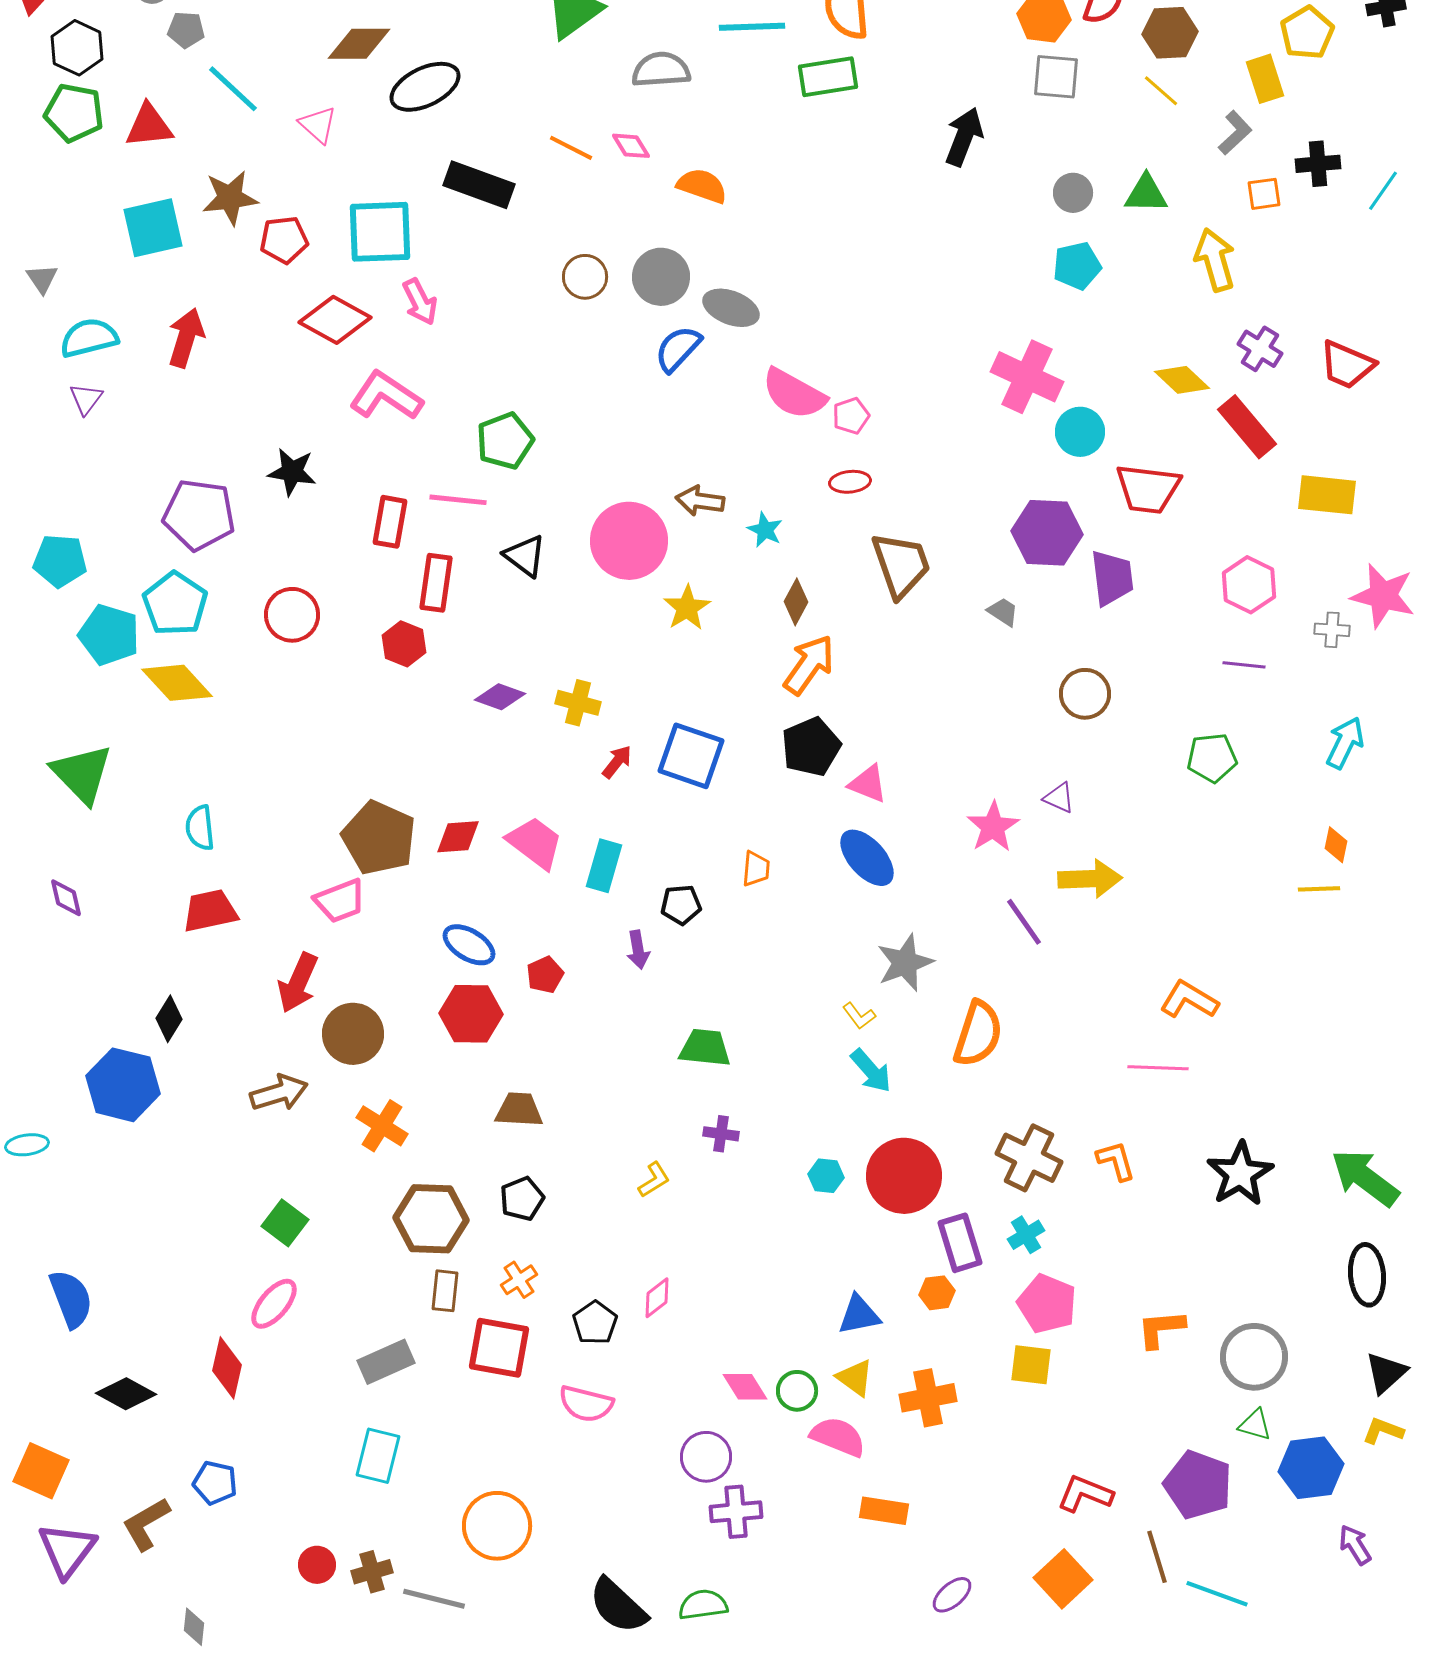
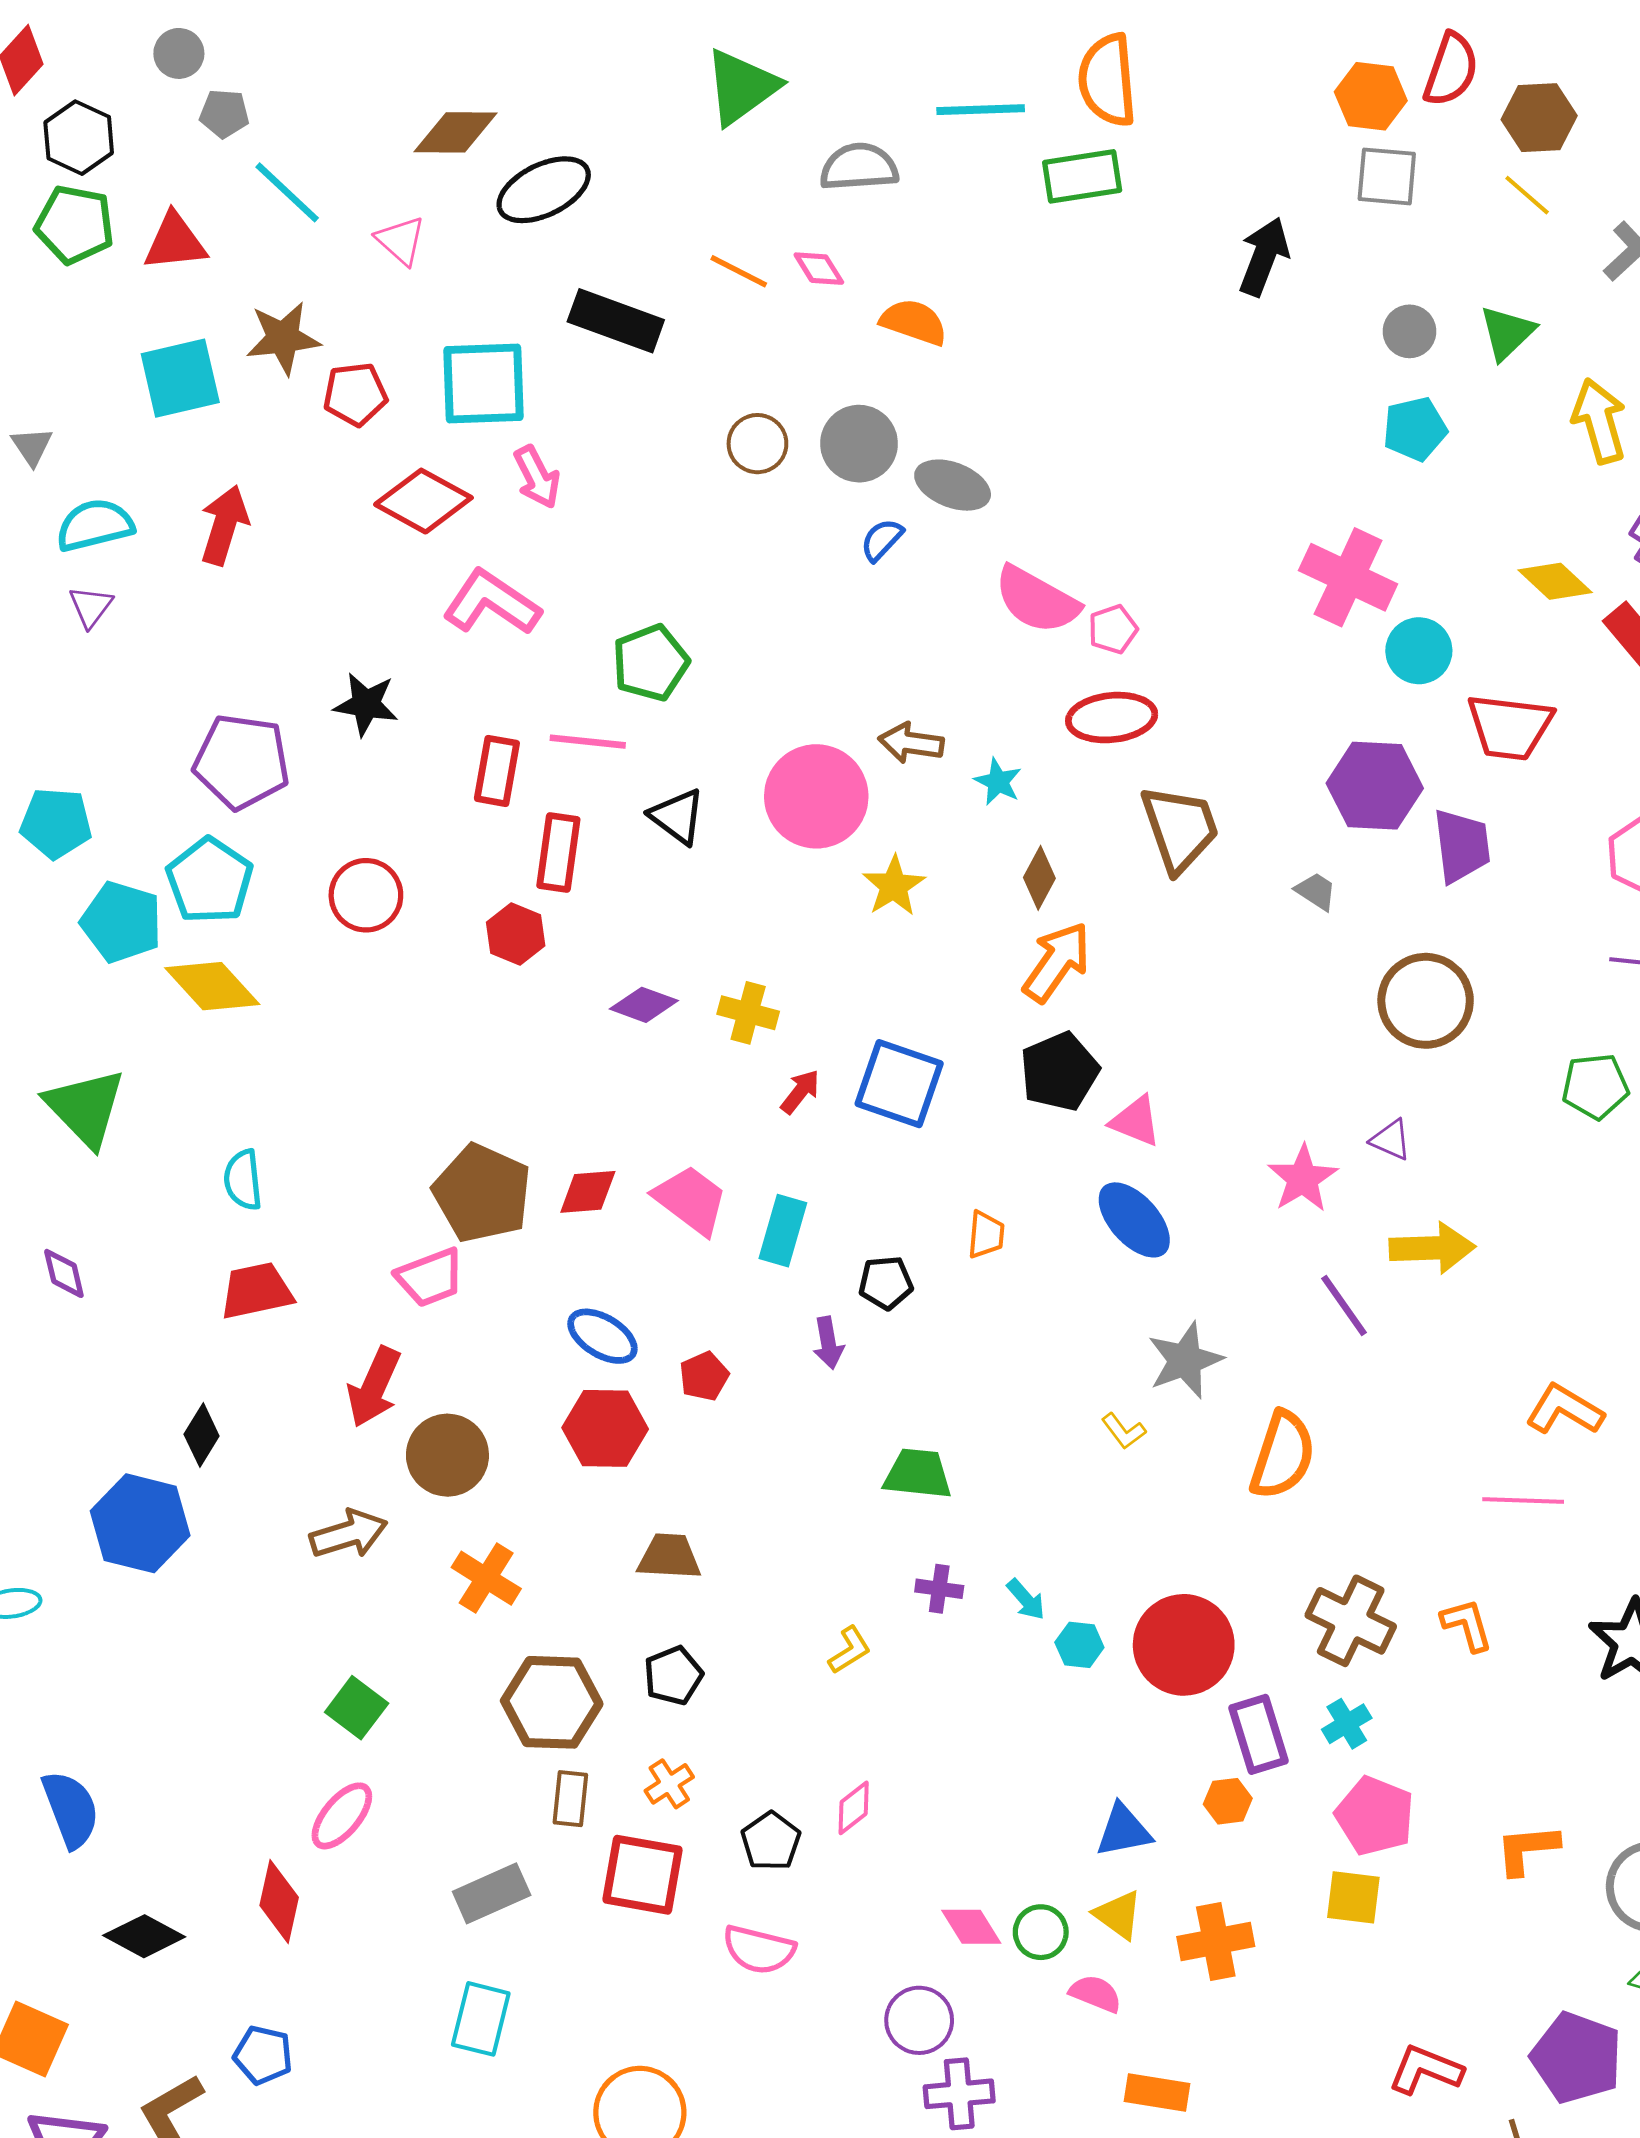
green triangle: (1146, 194) -> (1507, 333), turned -45
blue semicircle: (678, 349) -> (882, 540), size x0.7
red ellipse: (850, 482) -> (1112, 718), size x1.6
brown circle: (1085, 694) -> (1426, 1001), size x1.4
cyan arrow: (871, 1071) -> (1026, 1599), moved, size x0.7
pink semicircle: (838, 1437) -> (1096, 1994), size x0.7

